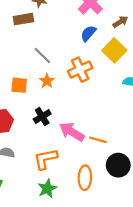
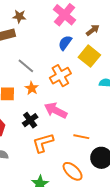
pink arrow: (72, 132) -> (56, 110), moved
orange L-shape: (46, 159) -> (43, 143), moved
orange ellipse: (85, 178) -> (73, 171), turned -45

